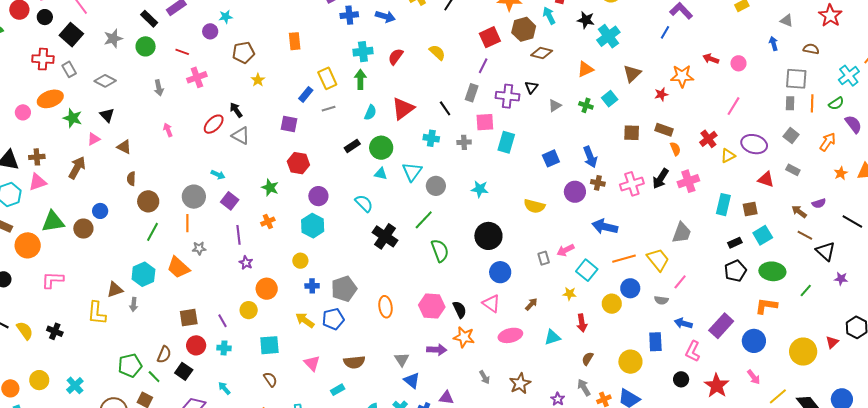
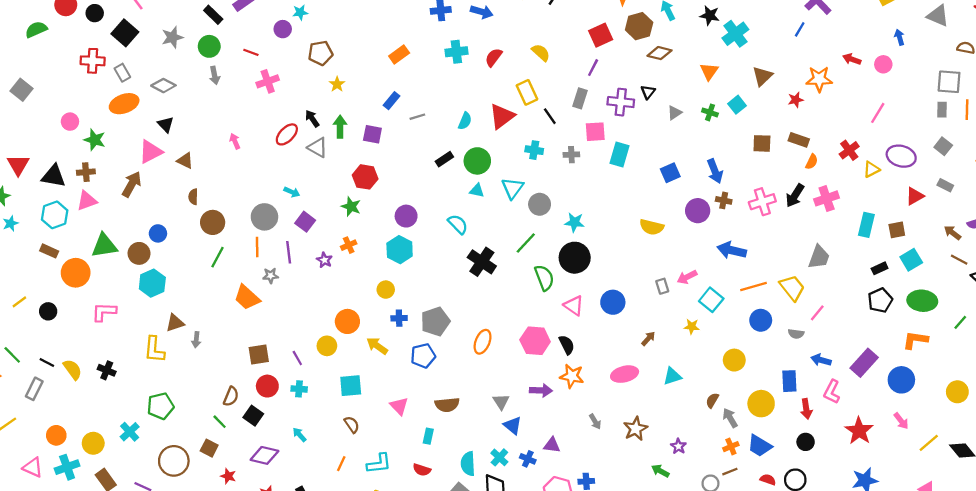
gray triangle: (787, 21) -> (938, 16), size x1.5
orange rectangle: (295, 41) -> (399, 55), moved, turned 60
blue arrow: (773, 43) -> (899, 37), moved
orange triangle: (585, 69) -> (709, 71), turned -30
yellow rectangle: (327, 78) -> (527, 92), moved
green arrow: (360, 79) -> (340, 127), moved
gray arrow: (159, 88) -> (215, 75), moved
orange ellipse: (50, 99) -> (124, 104), moved
green star: (73, 118) -> (95, 140), moved
pink triangle: (94, 139) -> (151, 152), size x1.6
orange semicircle: (675, 149) -> (812, 162), turned 48
red hexagon: (298, 163) -> (365, 177), moved
red triangle: (766, 179) -> (915, 196), turned -48
cyan star: (480, 189) -> (574, 222), moved
purple line: (239, 235) -> (289, 252), moved
black circle: (488, 236) -> (575, 258), moved
purple star: (246, 263) -> (324, 260), moved
cyan hexagon: (143, 274) -> (152, 283), moved
pink triangle: (491, 303) -> (574, 306), moved
yellow circle: (612, 304) -> (734, 360), moved
orange ellipse: (386, 307) -> (483, 342), turned 30
yellow arrow: (305, 320) -> (377, 346), moved
red arrow: (582, 323) -> (806, 409), moved
yellow circle: (803, 352) -> (957, 392), size x0.7
green pentagon: (130, 365) -> (161, 406), moved
black circle: (681, 379) -> (806, 442), moved
yellow circle: (39, 380) -> (93, 443), moved
gray arrow: (584, 387) -> (730, 418), moved
cyan rectangle: (338, 390) -> (428, 436), turned -48

